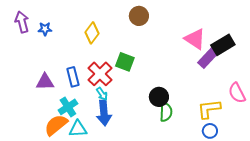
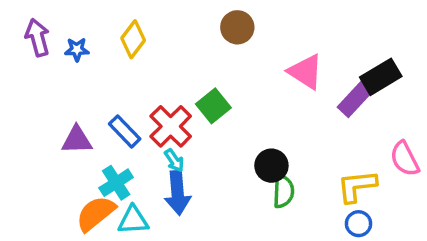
yellow diamond: (92, 33) -> (133, 39), moved
pink triangle: (195, 39) -> (306, 72), moved
green square: (125, 62) -> (213, 106), turned 30
blue rectangle: (73, 77) -> (125, 131), turned -30

